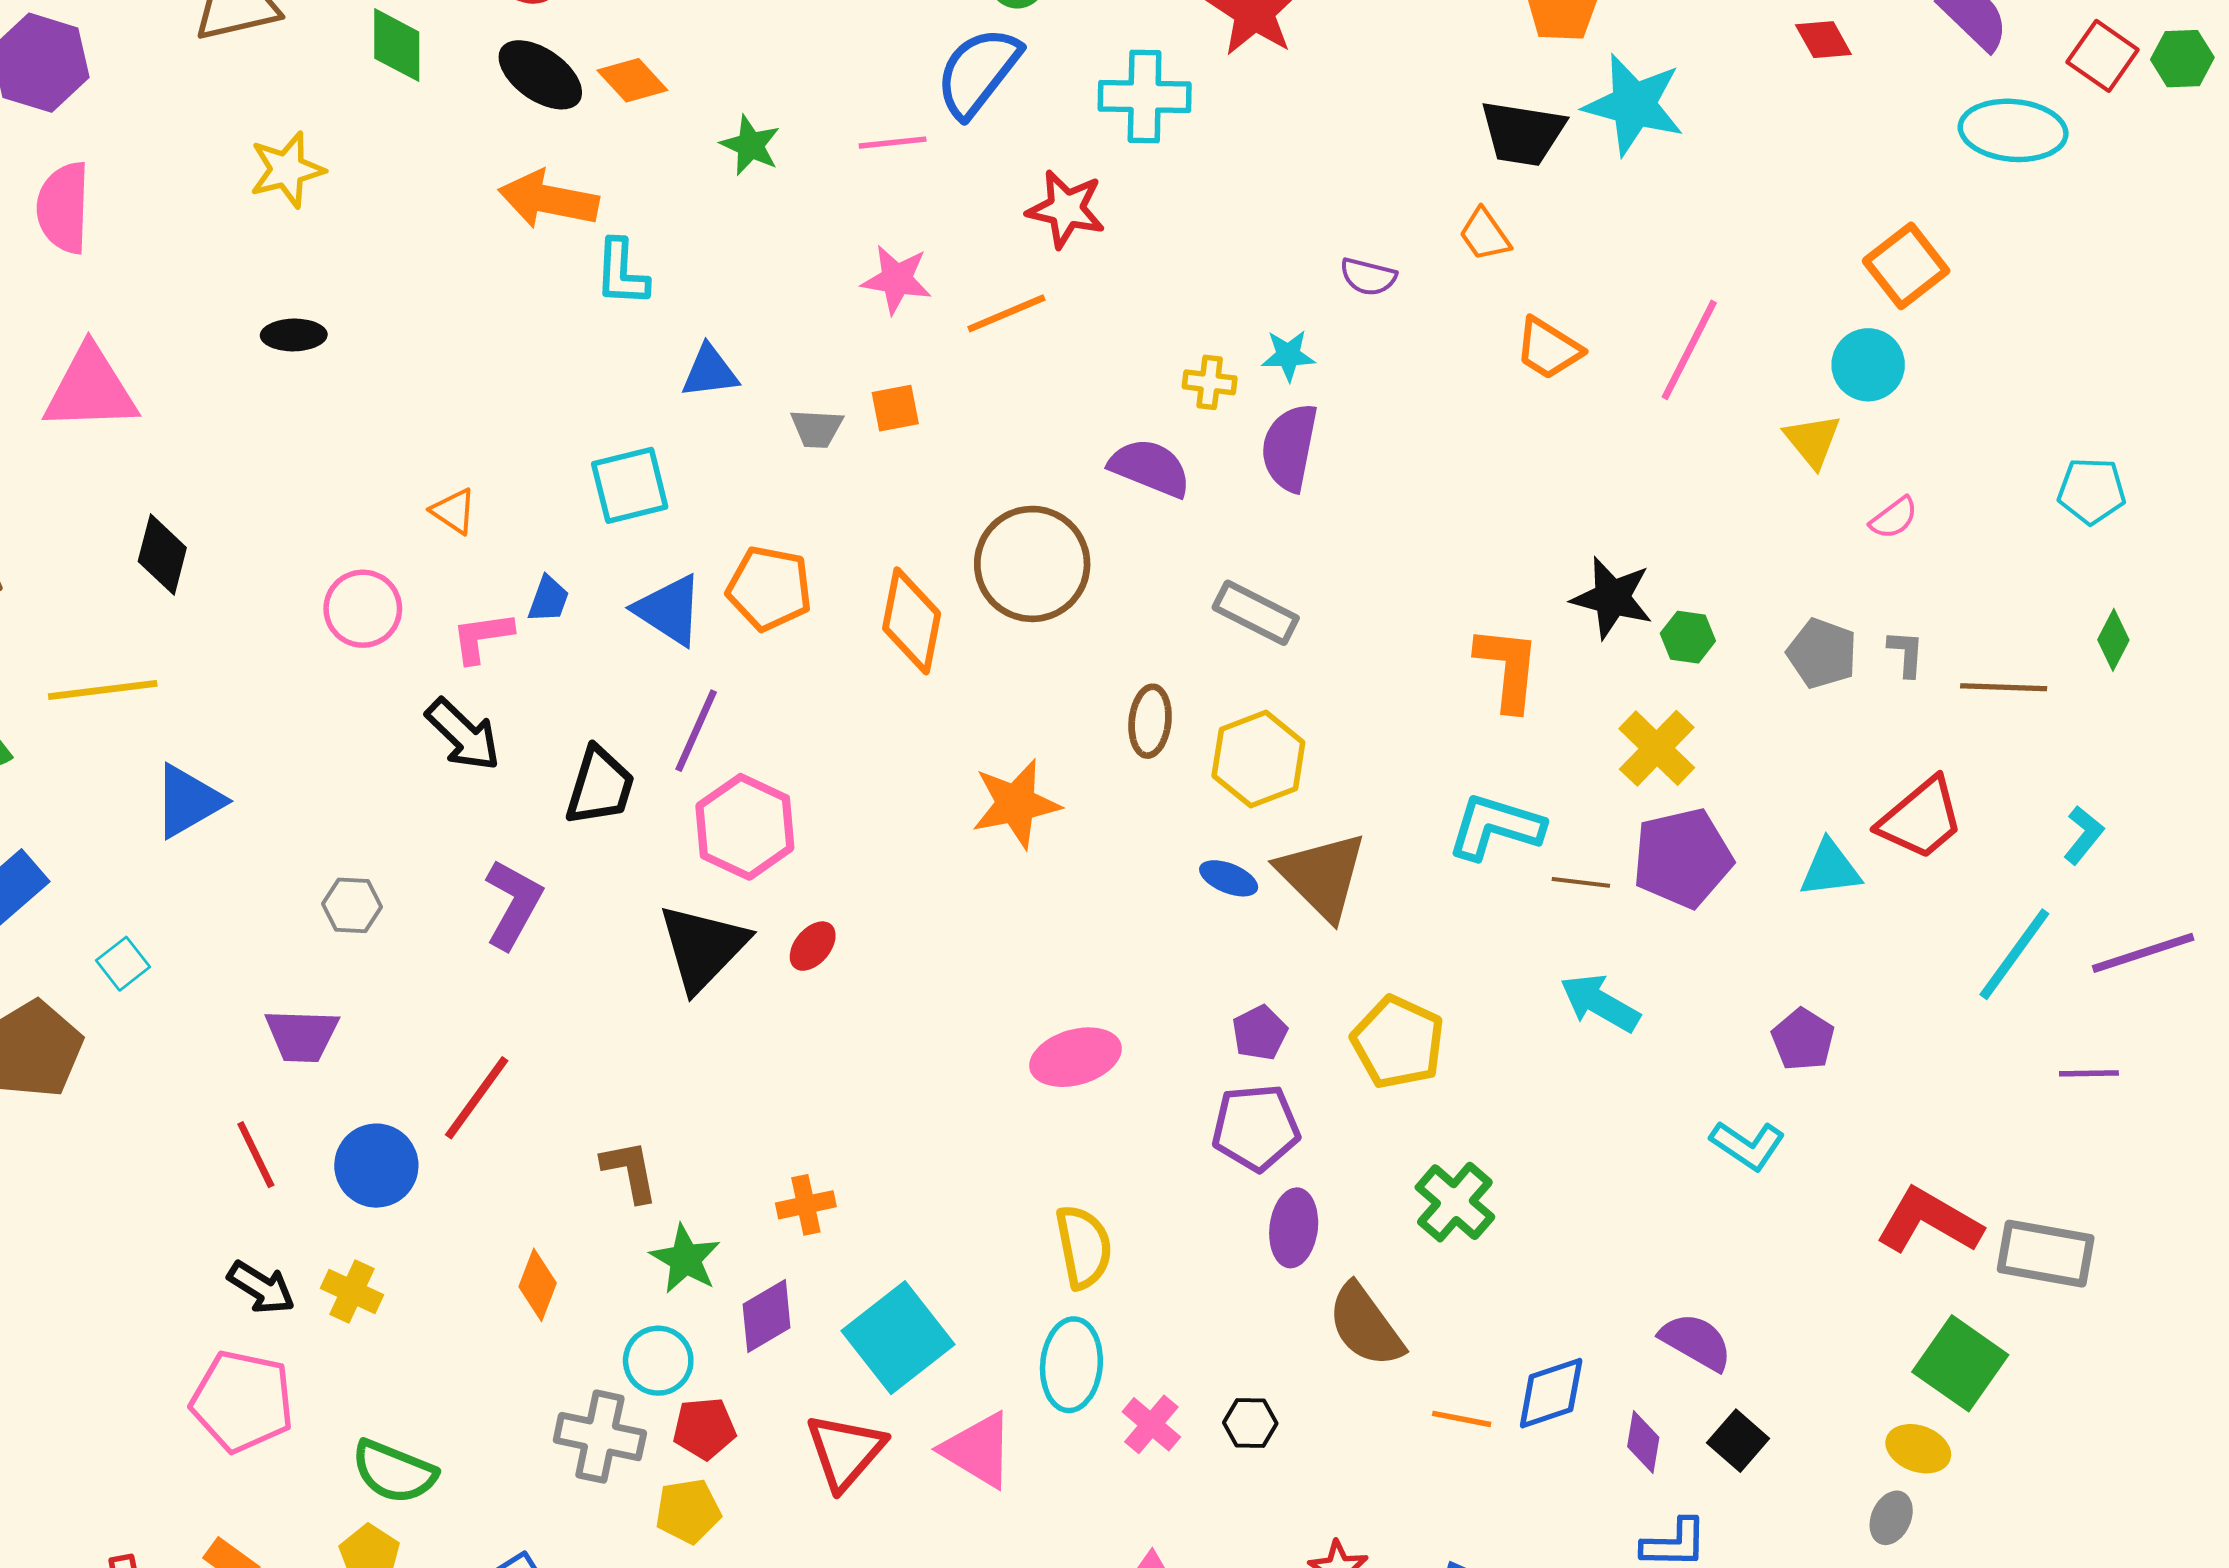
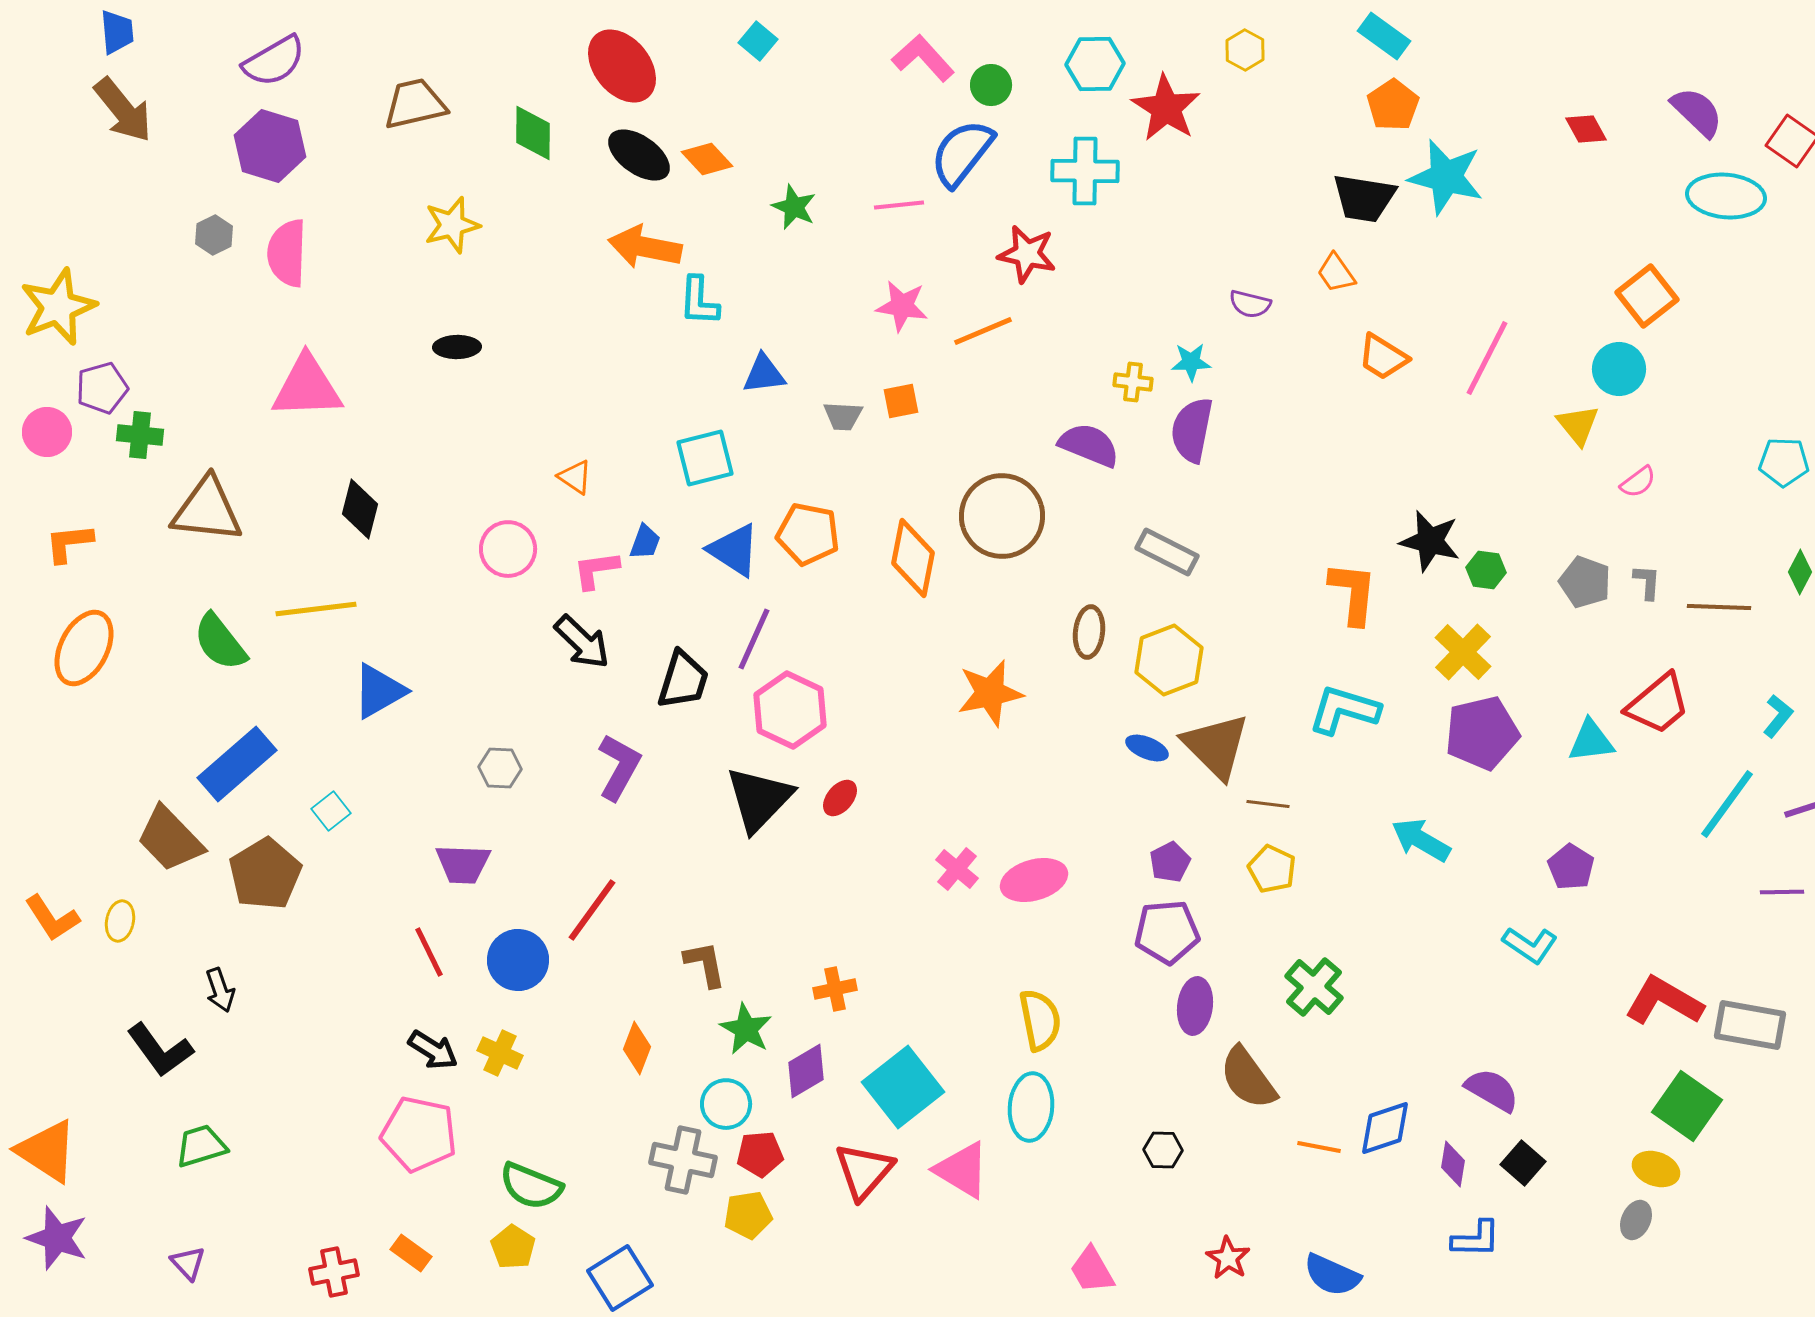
brown line: (1581, 882) -> (1268, 804), moved
yellow pentagon: (1398, 1042) -> (1272, 869), size x0.7
pink cross: (1151, 1424) -> (957, 869), moved

